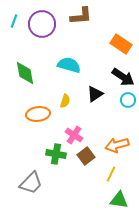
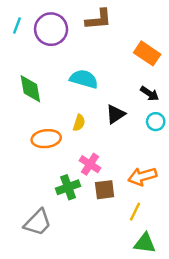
black arrow: (123, 77) -> (150, 94), size x0.7
green cross: (56, 154) -> (68, 187), turned -30
brown square: (86, 156) -> (105, 190), turned 30

